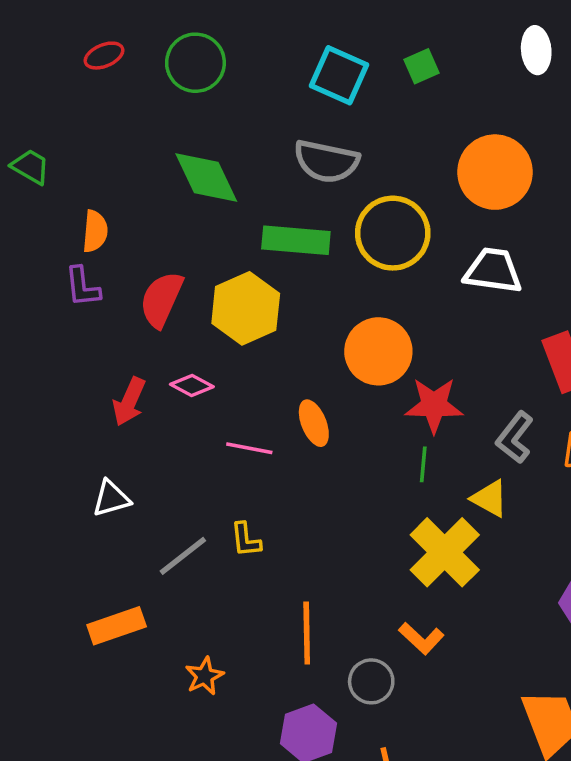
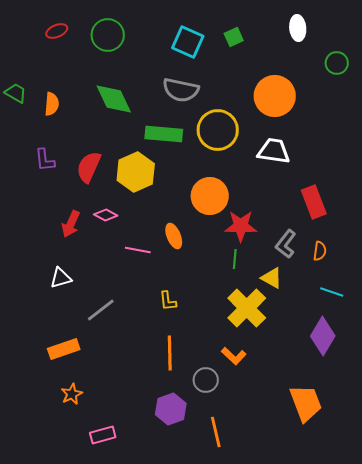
orange semicircle: (95, 231) -> (52, 104), moved
yellow L-shape: (246, 540) -> (168, 301), moved
orange star: (204, 676) -> (72, 394), moved

